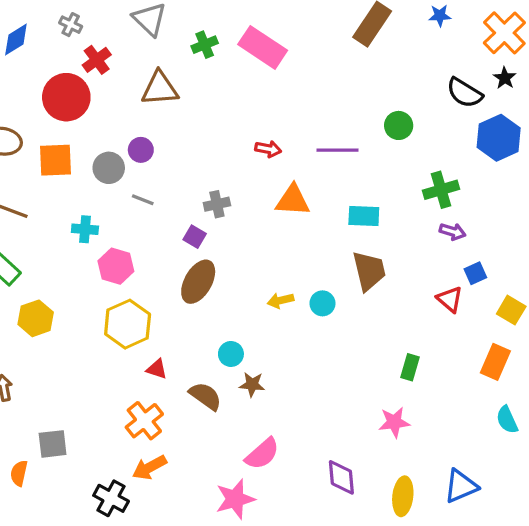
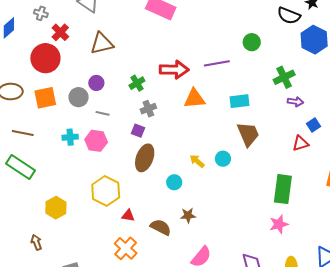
green cross: (205, 45) -> (137, 83), moved
red arrow: (268, 149) -> (174, 70), size x1.8
pink hexagon: (116, 266) -> (96, 141), moved
red triangle: (450, 299) -> (300, 143), turned -48
yellow arrow: (281, 300) -> (197, 161), turned 63
yellow hexagon: (36, 318) -> (56, 208), moved
cyan circle: (231, 354) -> (174, 182), moved
green rectangle: (410, 367) -> (283, 189), size x1.8

